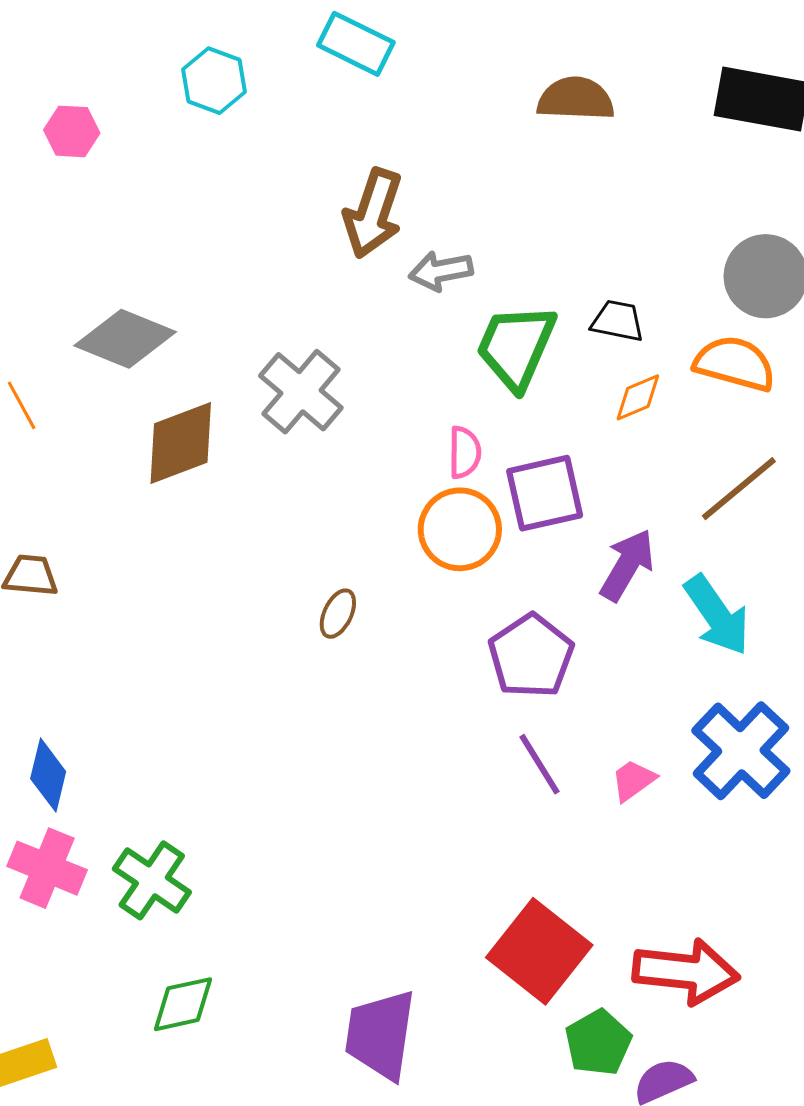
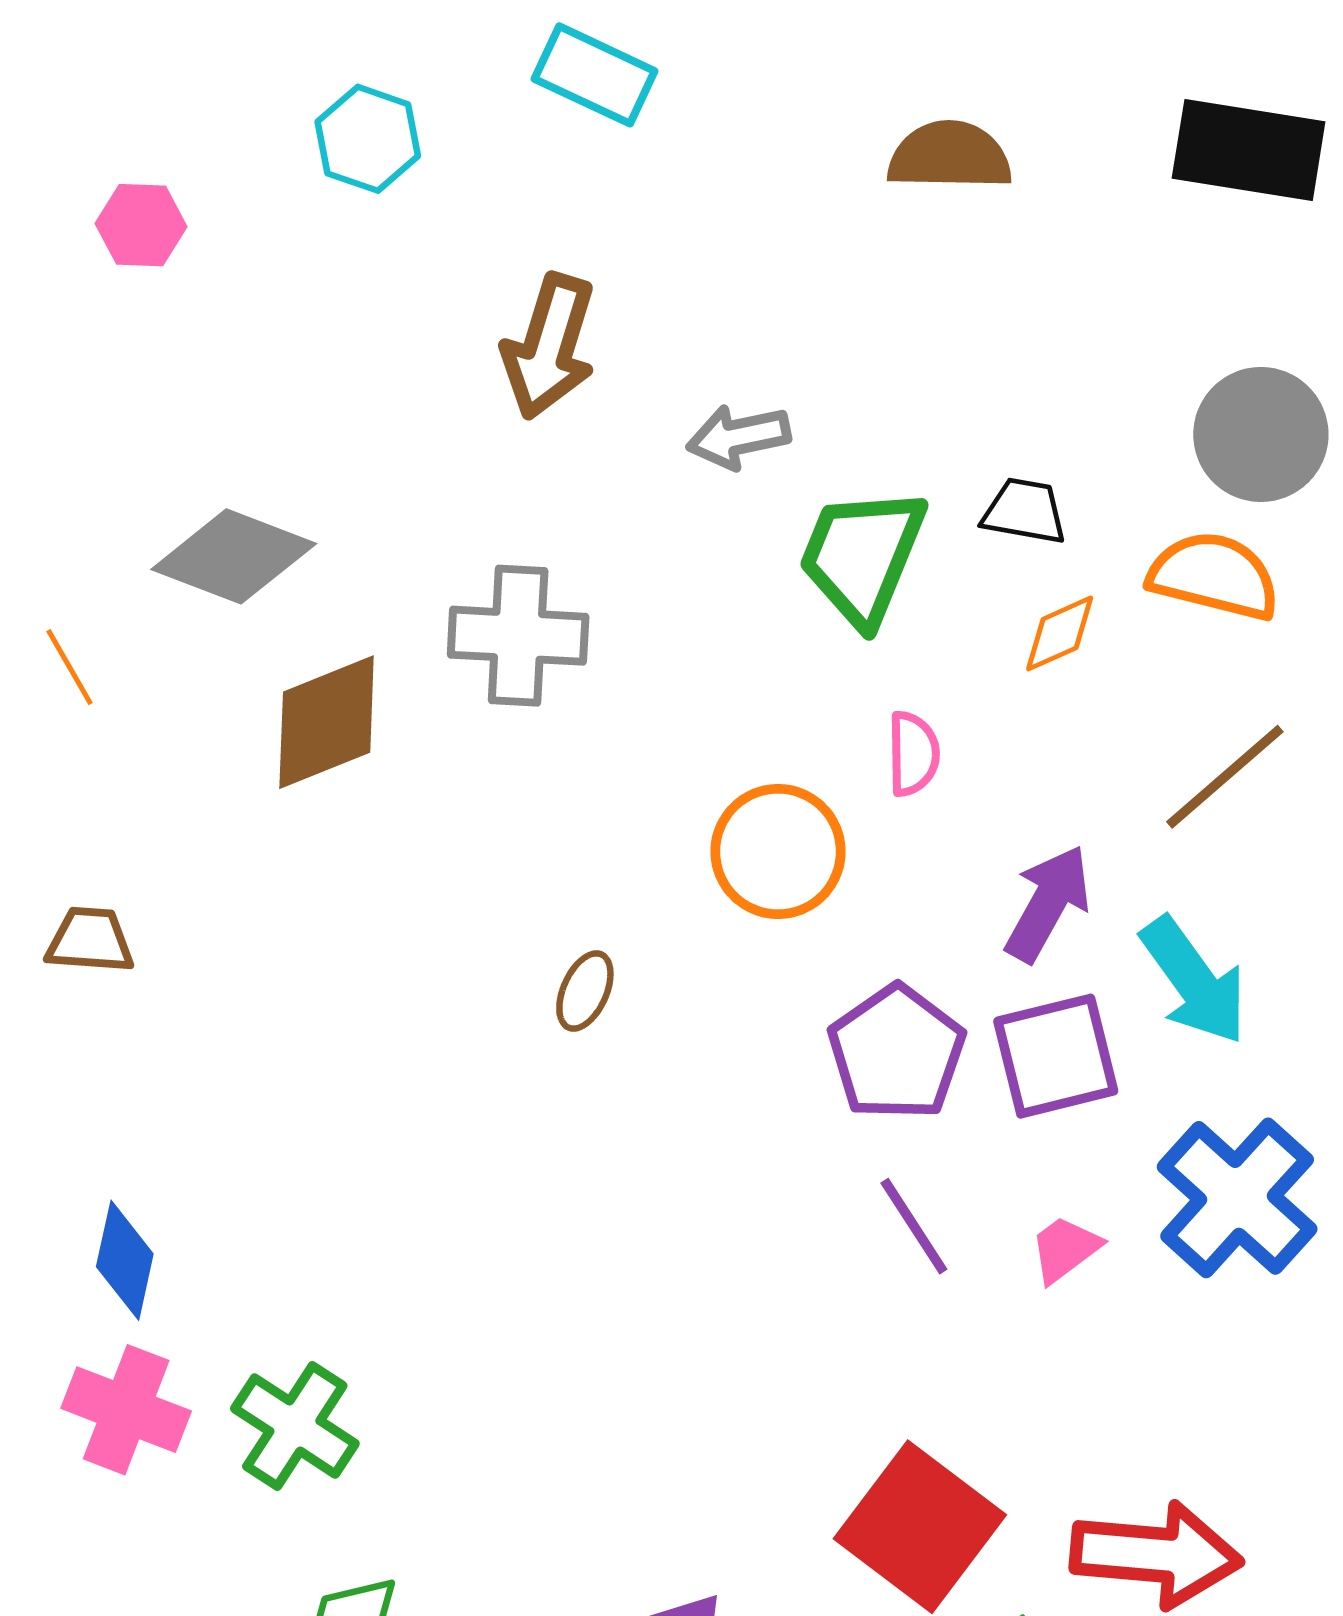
brown arrow: (373, 213) -> (549, 346), moved
gray cross: (301, 392) -> (518, 636), turned -36
pink semicircle: (465, 452) -> (913, 754), moved
purple square: (545, 493) -> (1056, 1056), moved

